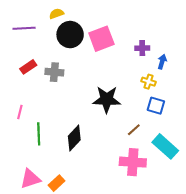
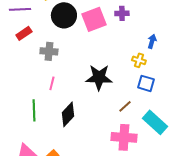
purple cross: (142, 48) -> (122, 13), moved
red rectangle: (28, 67) -> (24, 33), moved
pink line: (20, 112) -> (52, 83), moved

